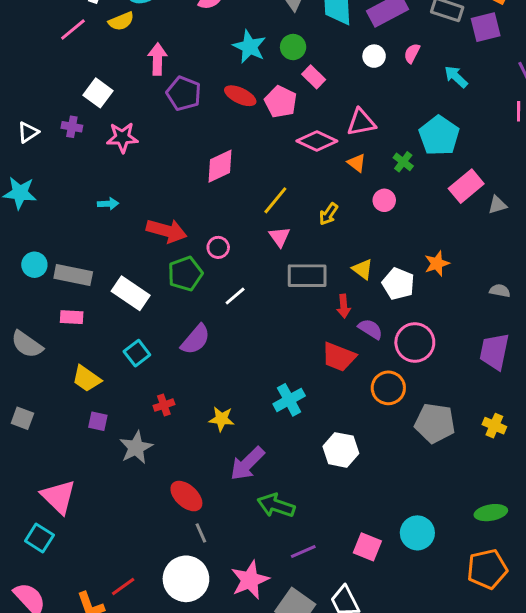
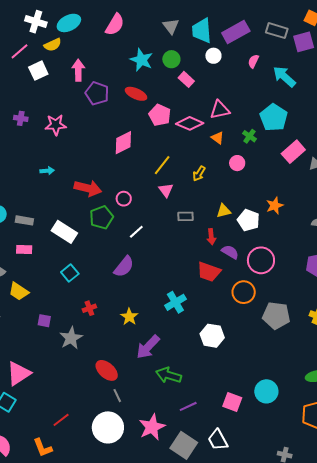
white circle: (374, 56) -> (213, 56), moved
cyan arrow: (456, 77) -> (284, 77), size x1.4
white square: (98, 93) -> (38, 71), moved, turned 30
pink pentagon: (281, 102) -> (160, 115), moved
yellow triangle: (363, 269) -> (224, 211), turned -49
gray rectangle: (73, 275) -> (24, 220), size x0.7
gray rectangle: (307, 276) -> (186, 216), size x0.6
purple semicircle: (196, 339) -> (124, 267), moved
yellow trapezoid: (86, 379) -> (19, 291), moved
yellow star: (221, 419) -> (129, 317), turned 30
pink triangle: (59, 497) -> (19, 373), turned 44
red line: (123, 586) -> (61, 420), moved

